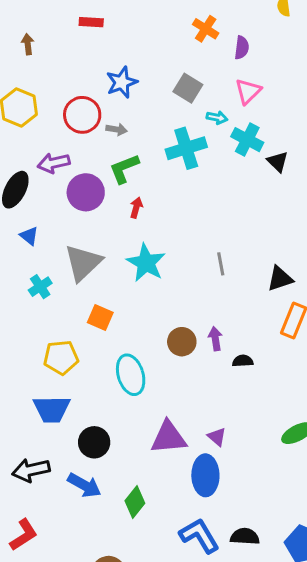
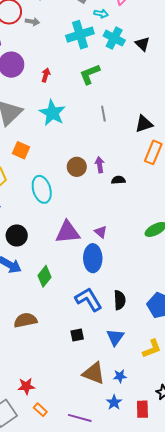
cyan cross: (247, 140) -> (114, 38), moved
green L-shape: (124, 169) -> (90, 74), moved
black semicircle: (245, 537) -> (120, 300), turned 84

